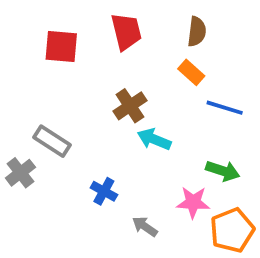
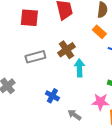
cyan arrow: (154, 139) -> (79, 68), turned 66
gray rectangle: (52, 141) -> (35, 57), moved, turned -48

